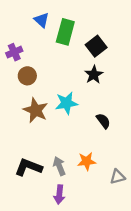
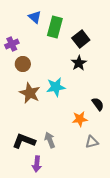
black semicircle: (103, 121) -> (98, 104), moved
orange star: (87, 161) -> (80, 119), moved
gray triangle: (117, 177) -> (92, 142), moved
purple arrow: (59, 195) -> (37, 164), moved

